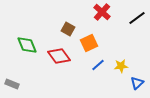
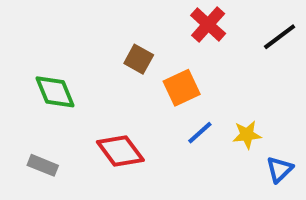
red diamond: (59, 56) -> (120, 151), moved
gray rectangle: (12, 84) -> (43, 165), moved

